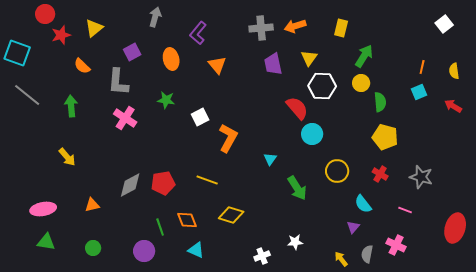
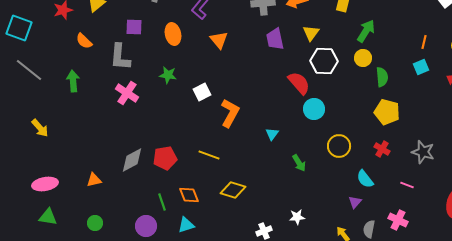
purple square: (132, 52) -> (134, 27), turned 30
yellow arrow: (67, 157) -> (40, 128), moved
green arrow: (297, 188) -> (299, 163), size x0.7
cyan triangle: (196, 250) -> (186, 225), moved, turned -42

